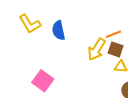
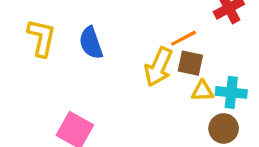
yellow L-shape: (30, 24) -> (41, 38), turned -130

